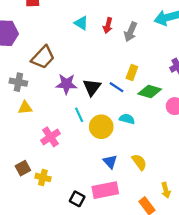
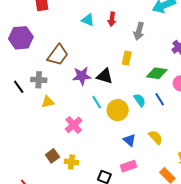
gray arrow: (131, 32) -> (139, 31), moved
yellow rectangle: (132, 72) -> (127, 58), moved
black triangle: (92, 87) -> (105, 76), turned -42
blue line: (117, 87) -> (160, 99), moved, turned 32
cyan semicircle: (127, 119) -> (140, 100), turned 48
pink rectangle: (105, 190) -> (128, 166), size x0.7

